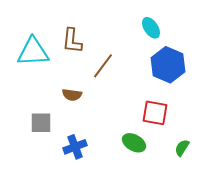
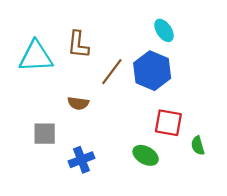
blue hexagon: (168, 65) -> (152, 71), moved
green semicircle: (182, 148) -> (198, 146), moved, turned -48

